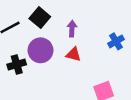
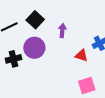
red triangle: (73, 54) -> (81, 55), moved

